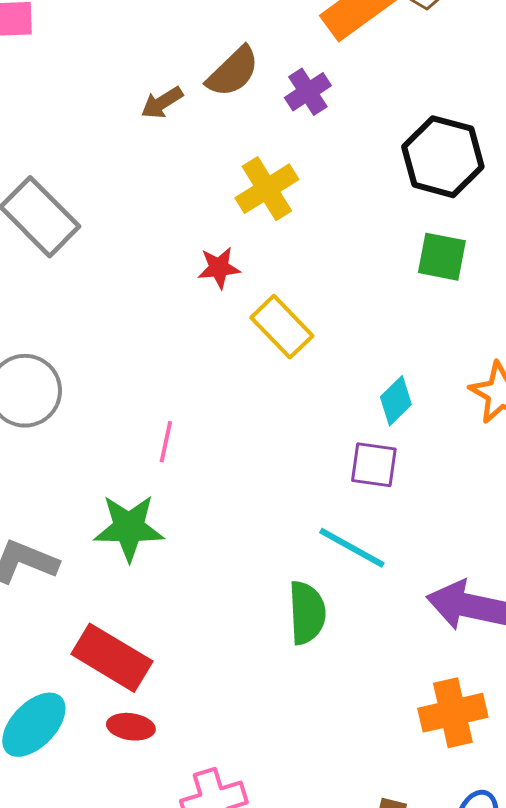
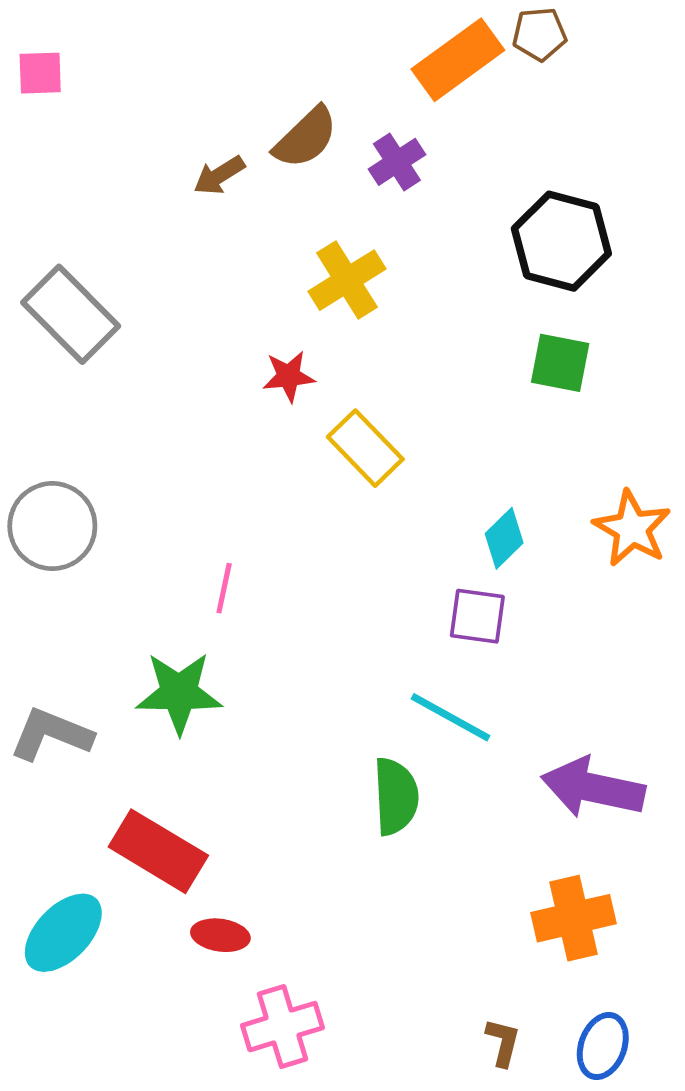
red ellipse: (131, 727) -> (220, 935), moved

